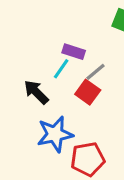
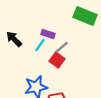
black arrow: (36, 92) -> (14, 39), moved

